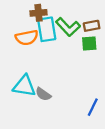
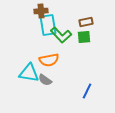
green L-shape: (68, 27) -> (61, 35), moved
orange semicircle: (27, 38) -> (49, 60), moved

